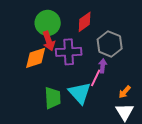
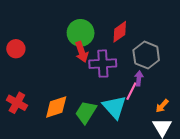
orange diamond: (36, 58) -> (56, 107), moved
green trapezoid: (53, 98) -> (86, 112), turned -145

